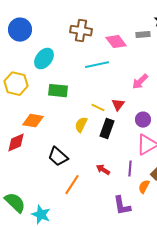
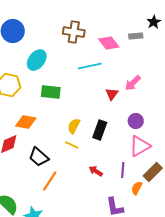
red triangle: (118, 105) -> (112, 94), moved
yellow line: (98, 108) -> (72, 145), moved
black trapezoid: (58, 157) -> (39, 157), moved
orange line: (72, 185) -> (50, 181), moved

